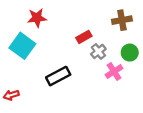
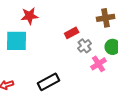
cyan square: (22, 46) -> (17, 41), turned -35
black rectangle: (58, 76) -> (49, 82), moved

